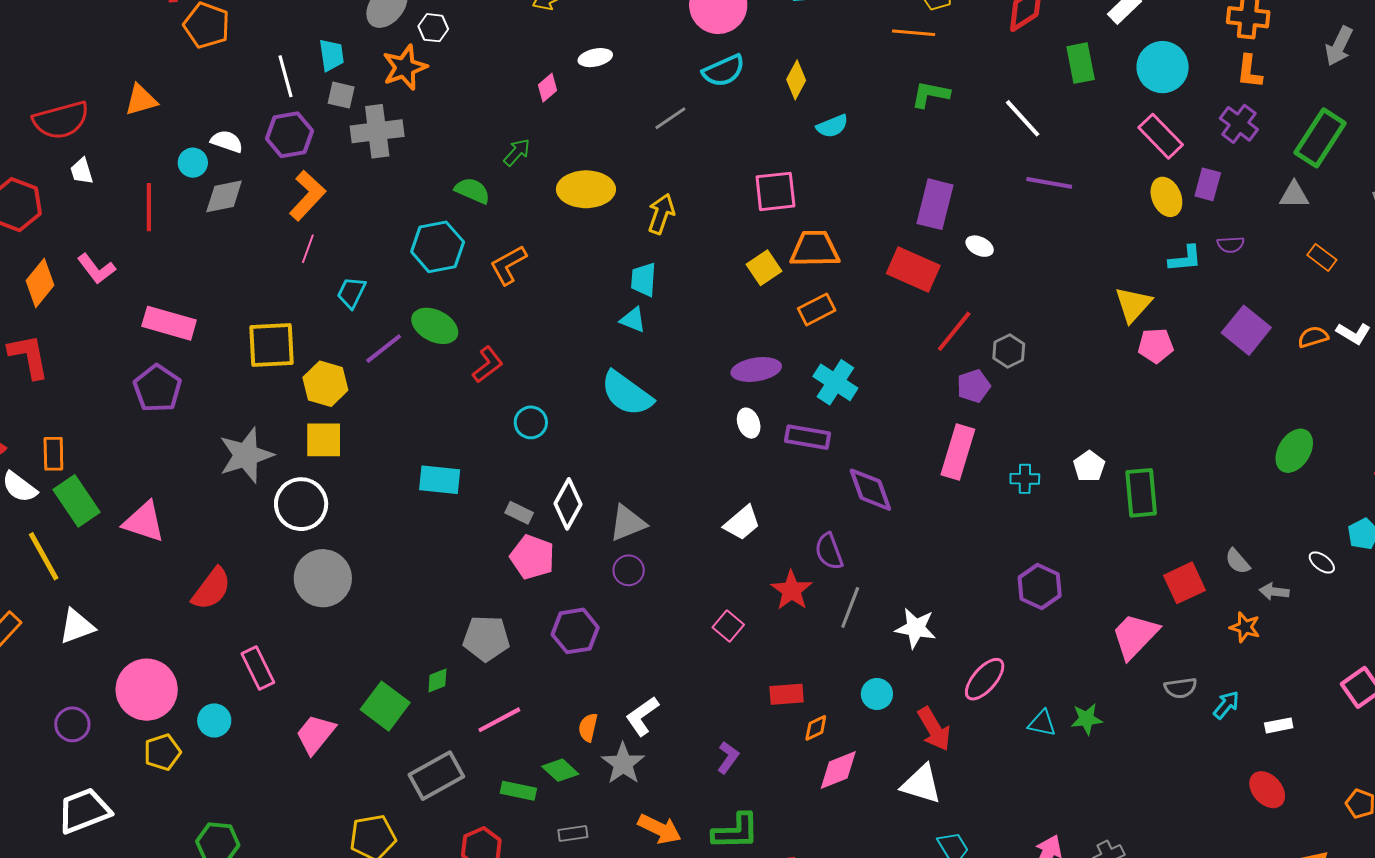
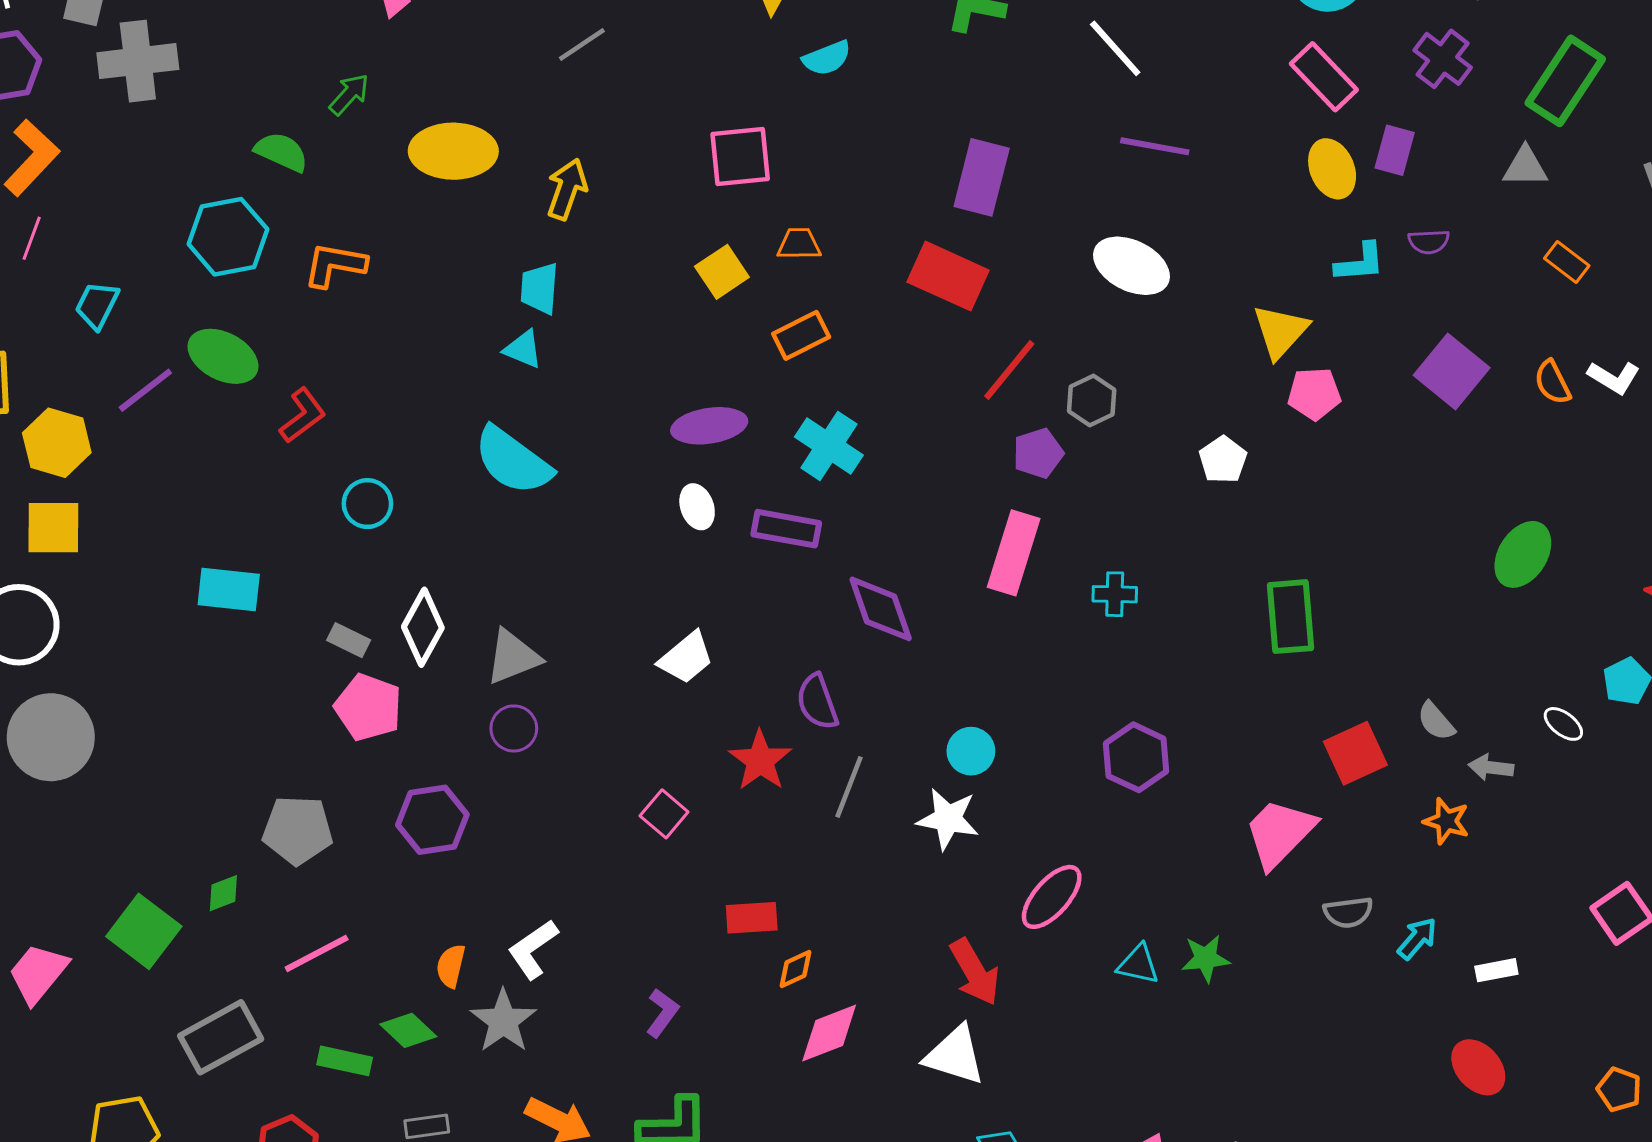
white ellipse: (980, 246) -> (1131, 266), moved, size x1.8
orange trapezoid: (815, 249) -> (799, 244), size x0.6
orange L-shape: (508, 265) -> (335, 265), turned 39
orange semicircle: (1313, 337) -> (1552, 382), turned -100
white pentagon: (1089, 466) -> (1223, 460), moved
cyan circle: (877, 694) -> (971, 751), moved

